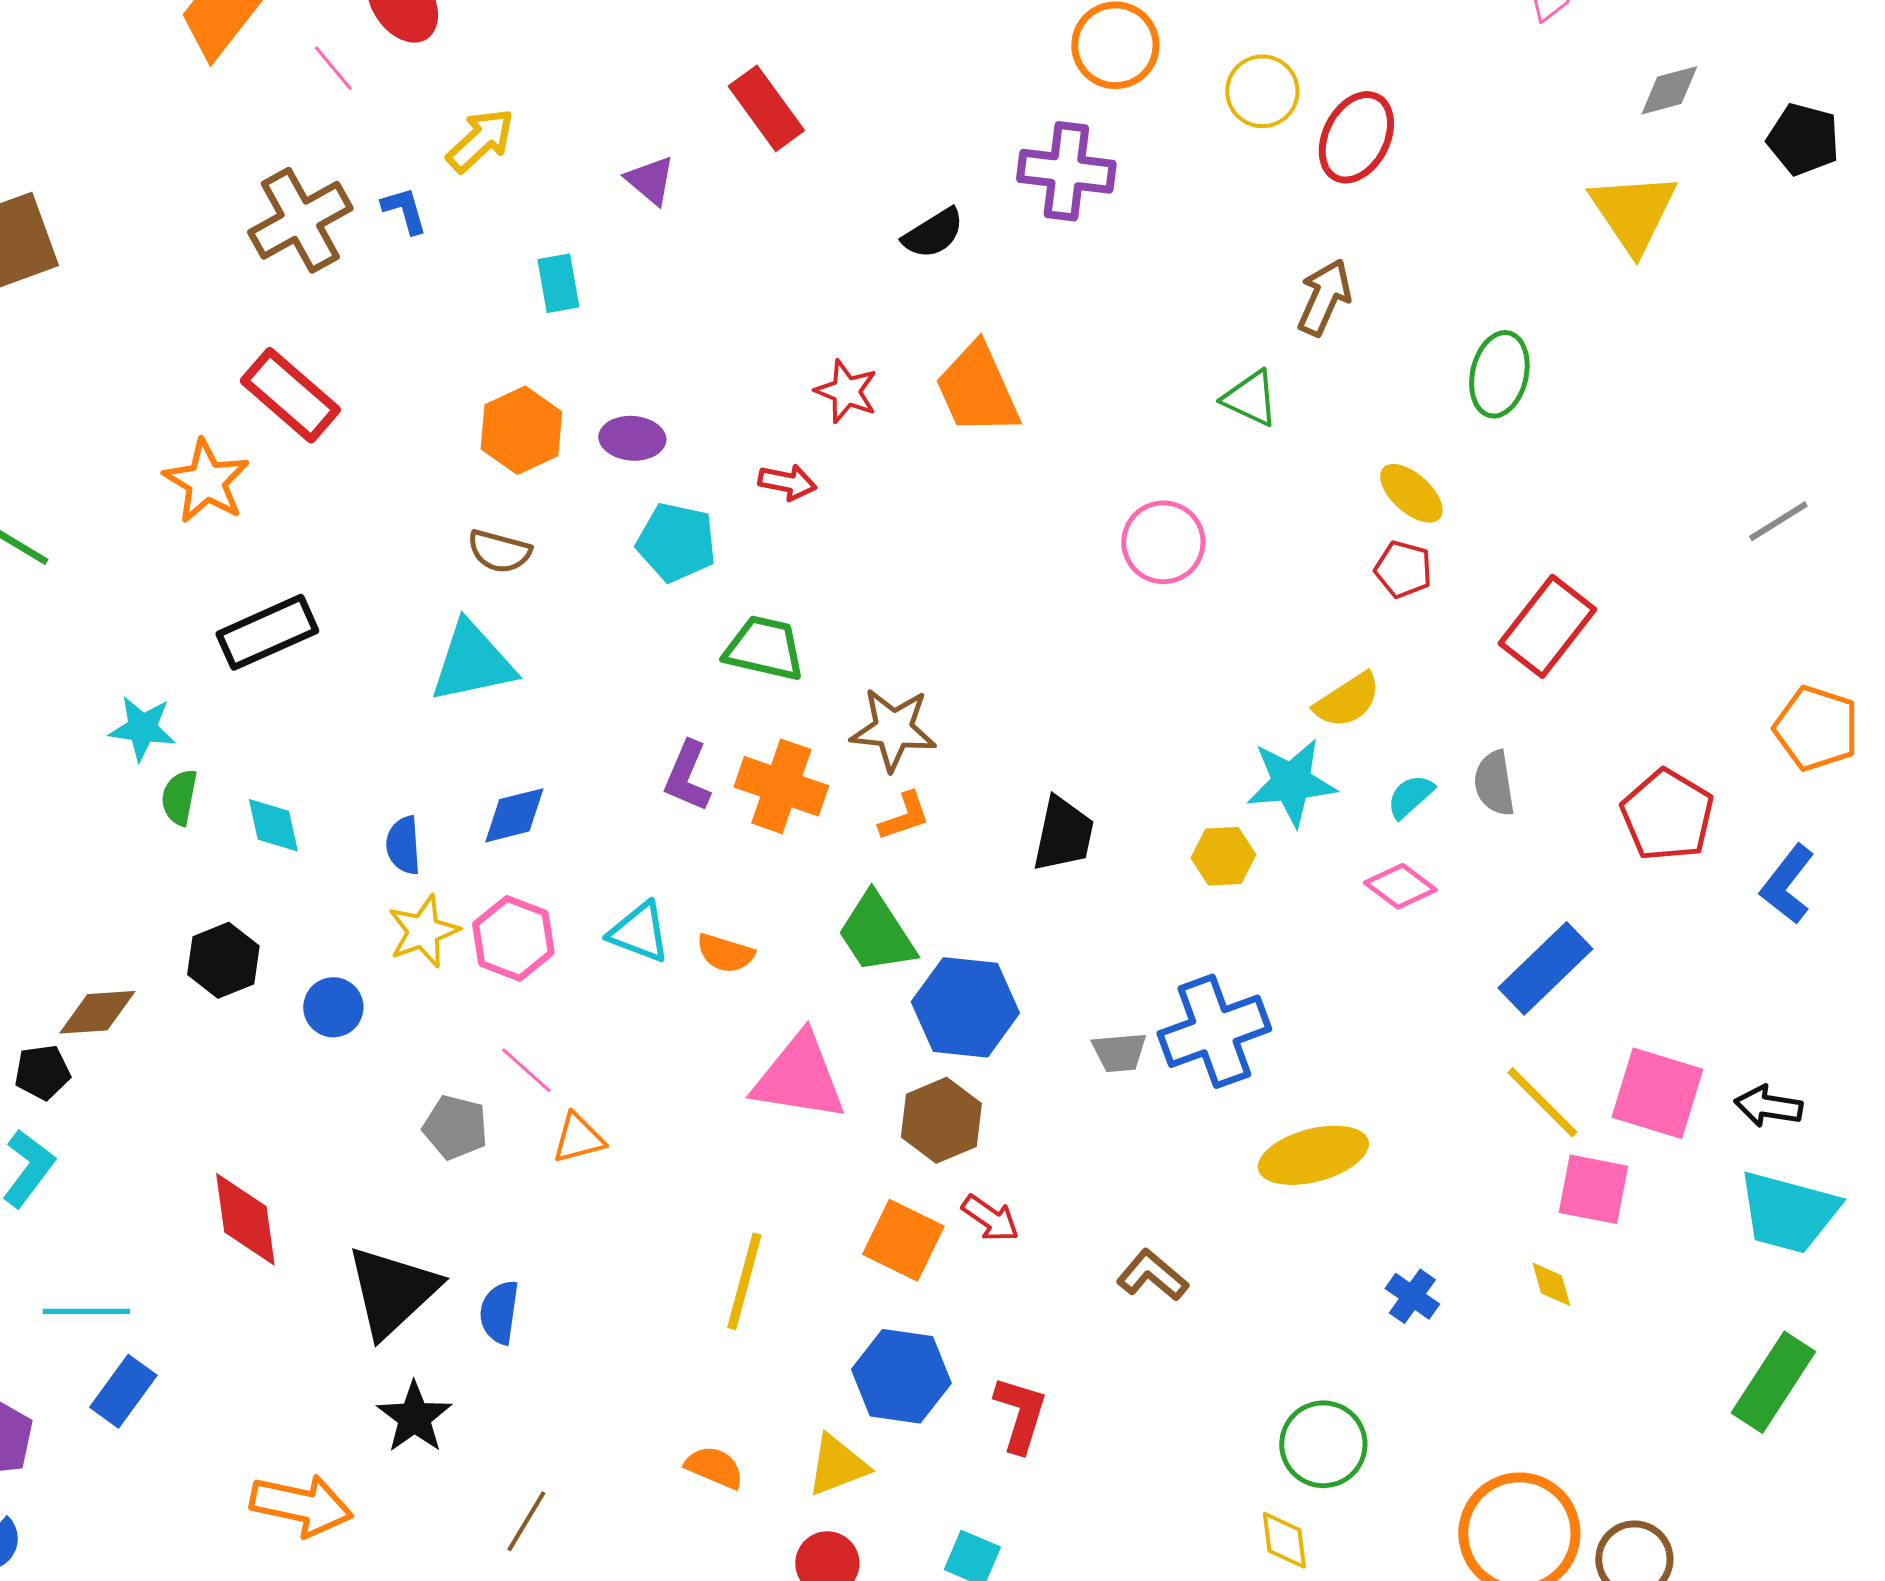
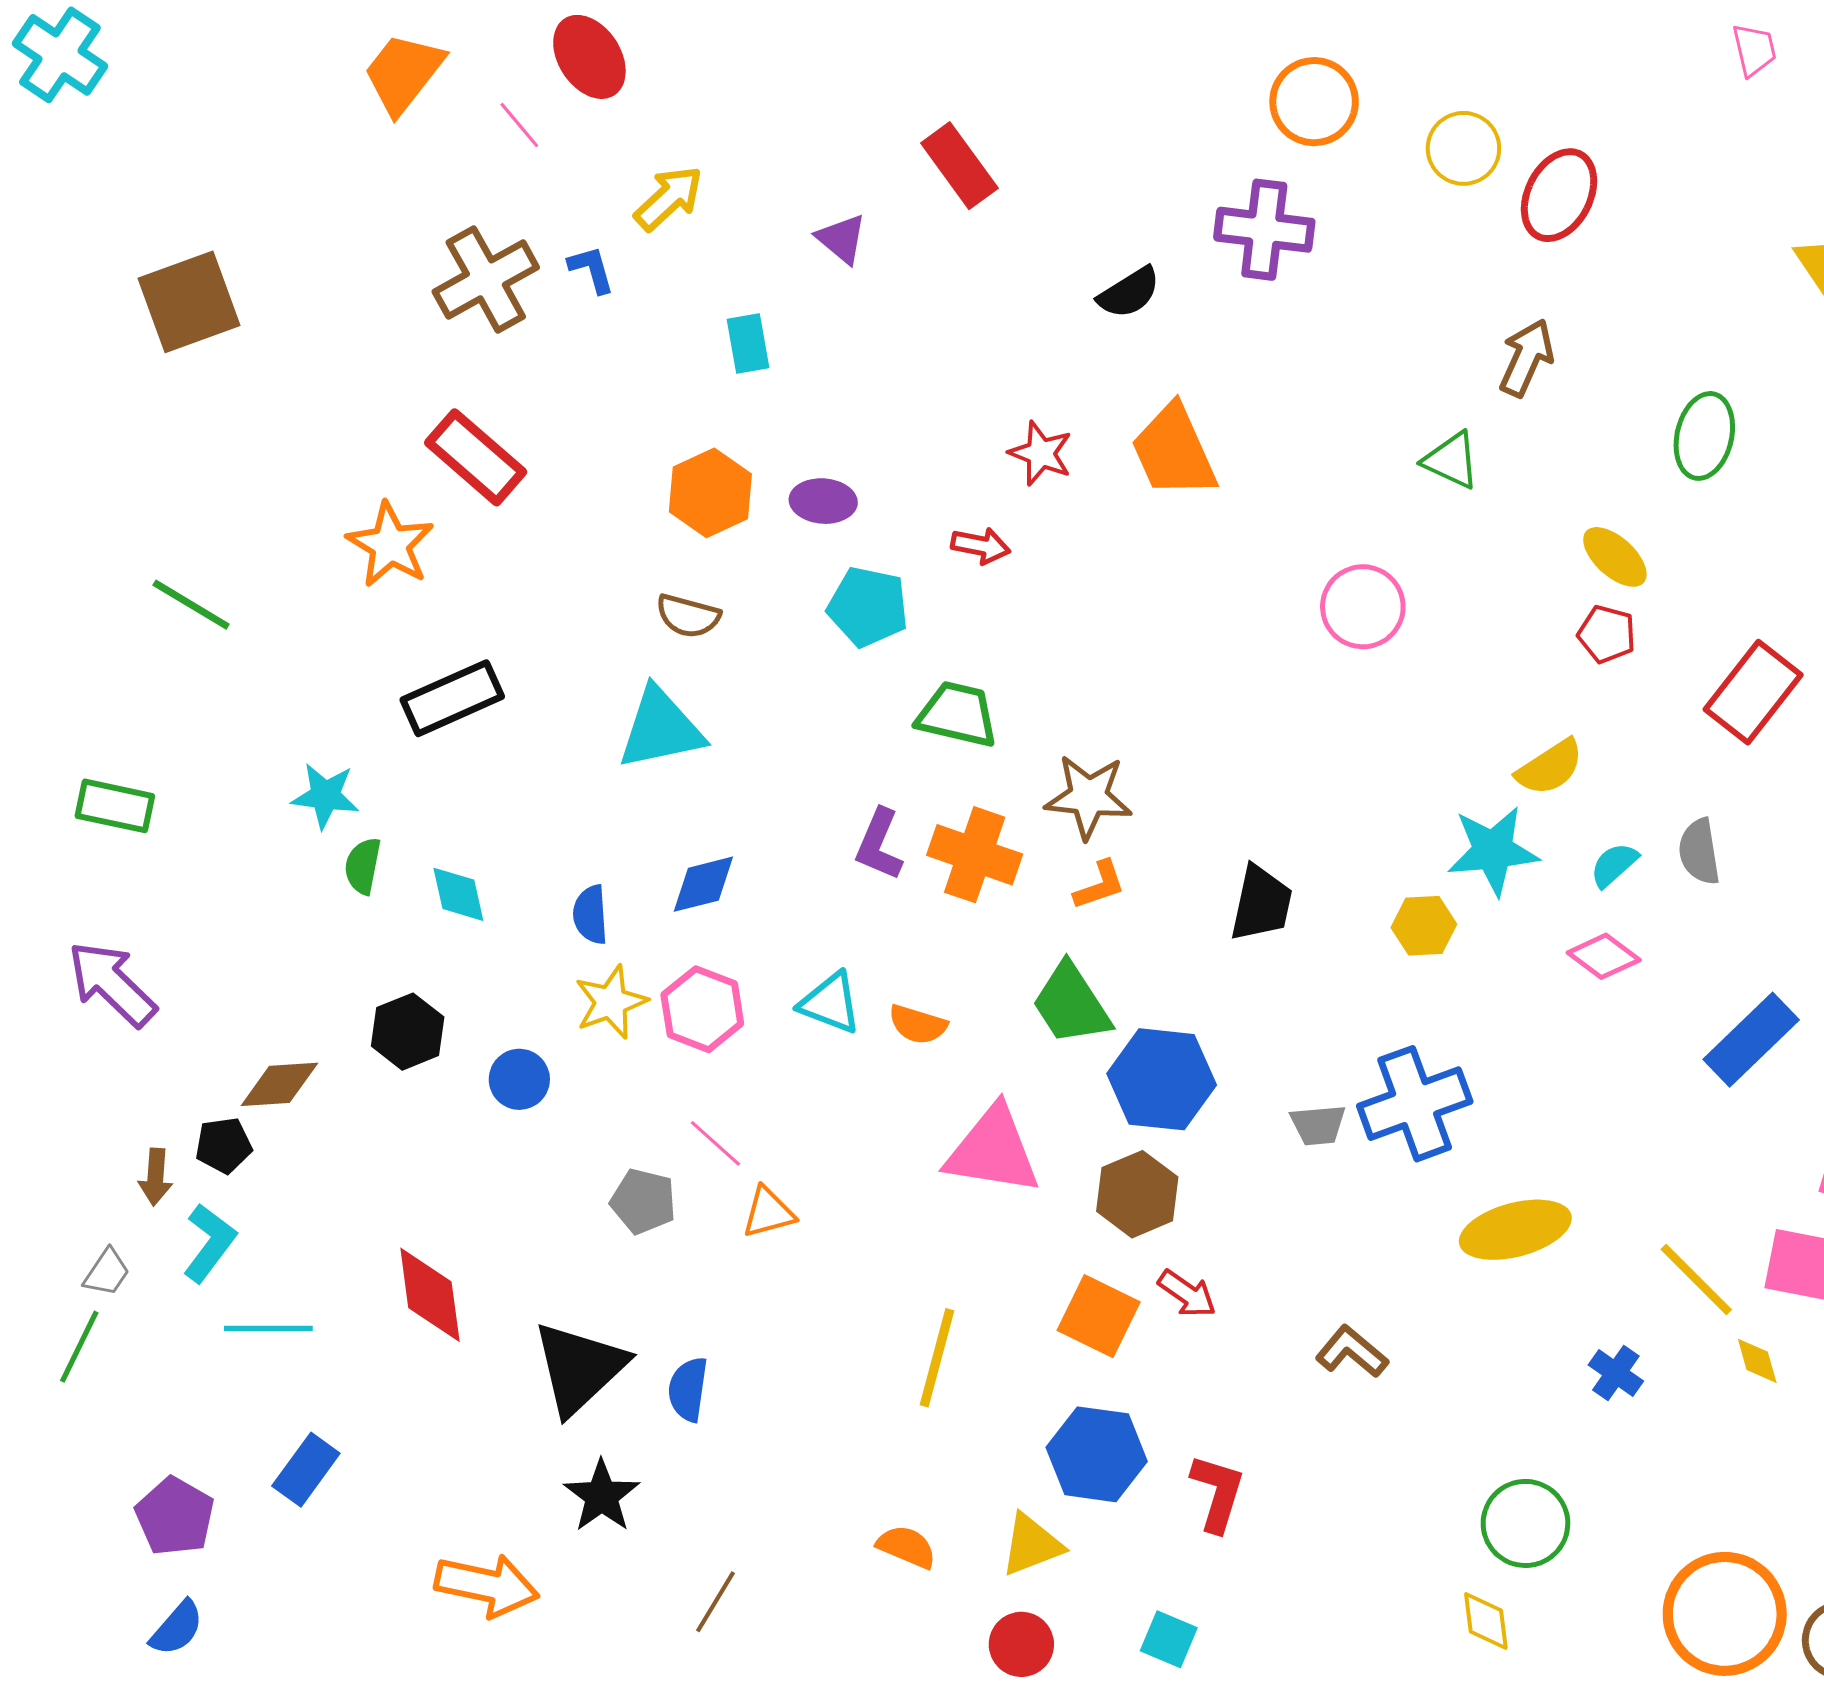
yellow line: (1542, 1102) -> (1696, 1280), moved
cyan line: (86, 1311) -> (268, 1328), moved

